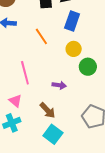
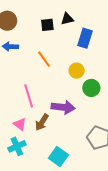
blue rectangle: (72, 21) -> (85, 38), moved
purple arrow: (59, 85) -> (63, 107), size x1.6
brown arrow: (48, 110) -> (42, 122), moved, turned 78

